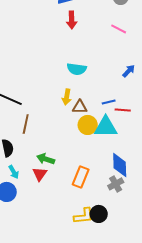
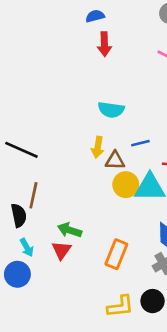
blue line: (109, 102) -> (140, 143), moved
brown line: (26, 124) -> (33, 195), moved
black circle: (99, 214) -> (153, 301), moved

